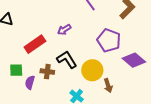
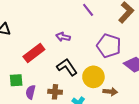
purple arrow: (64, 30) -> (63, 37), turned 48
brown cross: (47, 72) -> (55, 92), moved
brown arrow: (108, 85) -> (110, 92), turned -64

